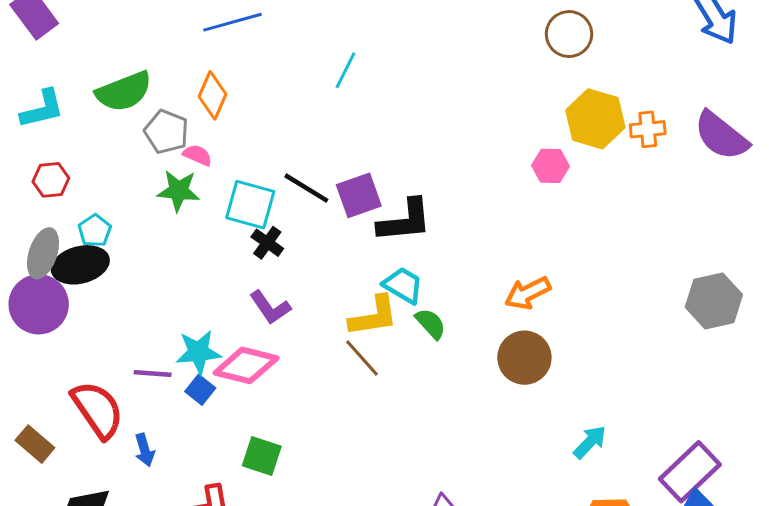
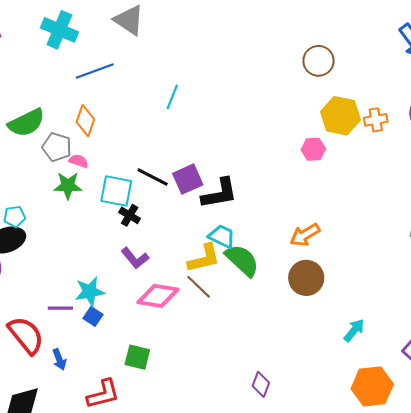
cyan pentagon: (95, 231) -> (14, 217), turned 30
green semicircle: (431, 324) -> (242, 260), size x1.6
pink diamond: (246, 365) -> (158, 296), moved

